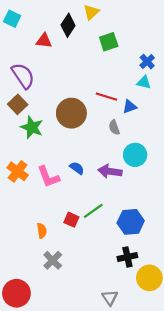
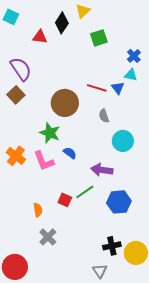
blue triangle: (130, 107) -> (118, 88), moved, turned -48
green star: (32, 127) -> (50, 133), moved
purple arrow: (110, 171) -> (102, 170), moved
black cross: (127, 257) -> (112, 246), moved

